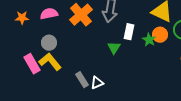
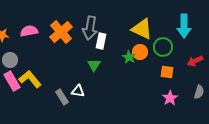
white rectangle: (129, 32) -> (101, 41), moved
gray circle: (49, 43) -> (10, 60), moved
white triangle: (97, 83) -> (78, 91), moved, turned 32

